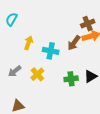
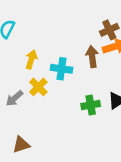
brown arrow: (74, 43) -> (92, 57), turned 140
yellow cross: (37, 74) -> (38, 87), moved

